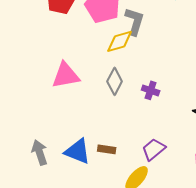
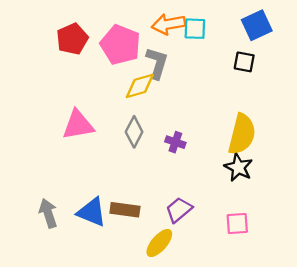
brown rectangle: (107, 149) -> (125, 210), size x1.4

